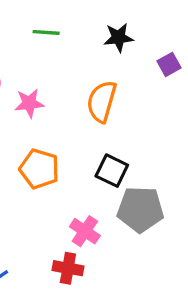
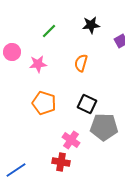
green line: (46, 32) -> (49, 31), moved, turned -49
orange semicircle: (102, 102) -> (81, 63), size x0.7

